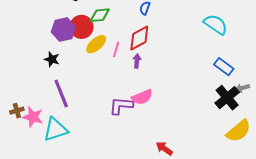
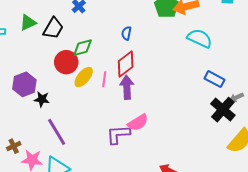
purple hexagon: (63, 30) -> (24, 84), moved
purple arrow: (137, 61) -> (127, 87), size x1.6
brown cross: (17, 111) -> (14, 146), moved

